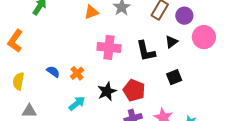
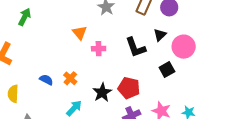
orange triangle: (91, 12) -> (80, 33), moved, turned -42
pink circle: (204, 37) -> (184, 47), moved
pink cross: (109, 47) -> (99, 49), size x0.6

